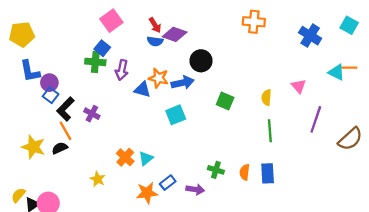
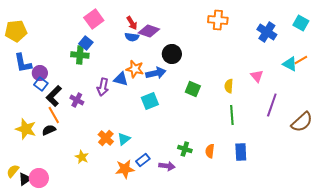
orange line: (349, 68) -> (301, 60), turned -32
purple arrow: (122, 70) -> (103, 87), moved
blue rectangle: (268, 173) -> (241, 152), moved

